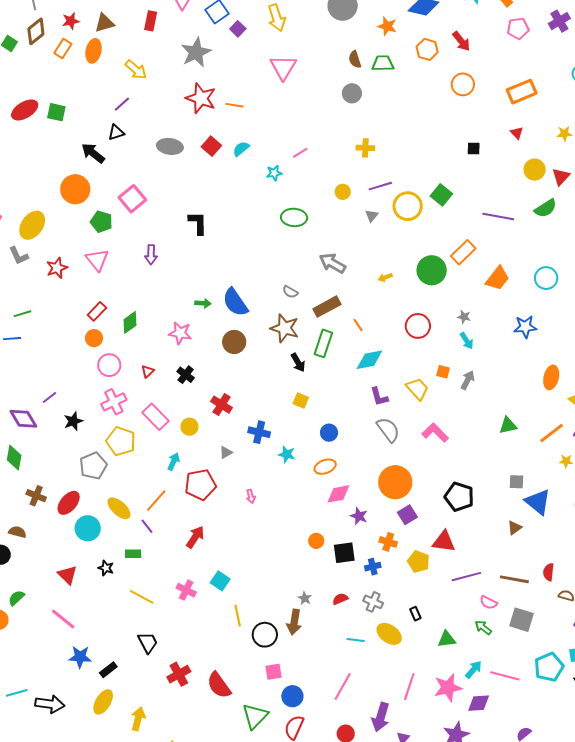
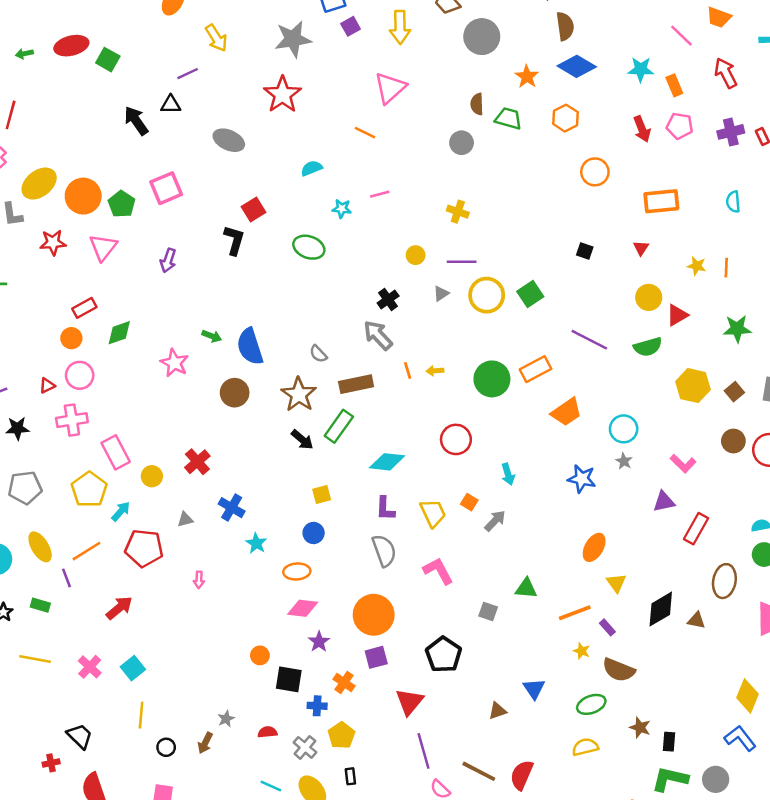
red arrow: (461, 41) -> (642, 129), moved
orange line: (234, 105) -> (365, 133), moved
red square: (211, 146) -> (254, 209), moved
orange circle: (75, 189) -> (83, 196), moved
green ellipse: (294, 217) -> (309, 247), moved
gray star: (464, 317) -> (624, 461), moved
orange line: (358, 325) -> (408, 371), moved
black arrow: (298, 363) -> (302, 440), turned -36
red triangle: (148, 371) -> (47, 386), moved
black cross: (186, 375) -> (388, 300), moved
yellow square: (301, 401) -> (322, 494), moved, turned 35
yellow pentagon: (121, 441) -> (89, 490), moved
gray square: (517, 482) -> (488, 611), moved
blue triangle: (538, 502) -> (534, 689), size x0.7
red triangle: (444, 542) -> (409, 702), turned 45
yellow pentagon: (419, 562) -> (341, 735), moved
red semicircle: (549, 572) -> (522, 775), size x1.4
purple line: (466, 577) -> (423, 751), turned 72
yellow line: (142, 597) -> (35, 659), turned -35
brown arrow: (294, 622) -> (205, 743), size x0.7
black circle: (265, 635) -> (166, 747), size x0.6
black trapezoid: (148, 643) -> (80, 736), moved, turned -35
red cross: (179, 674) -> (51, 763), size x0.6

